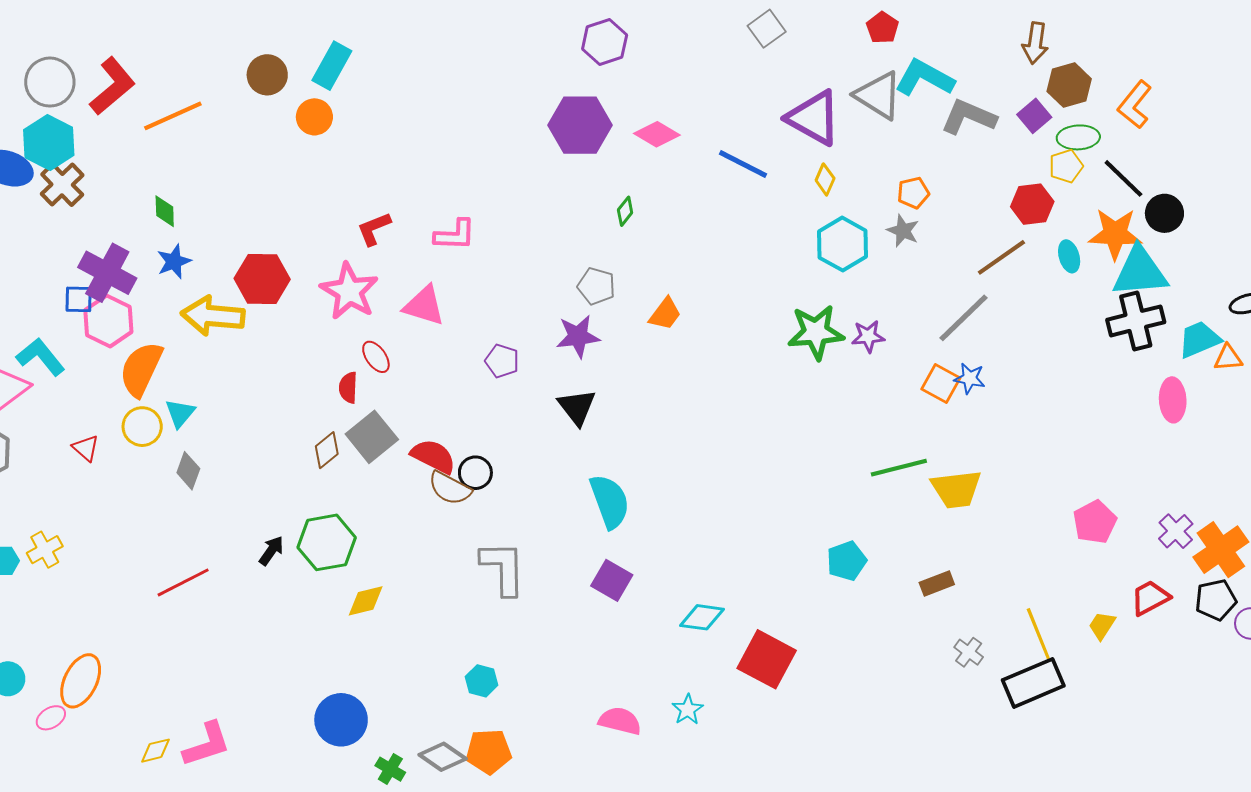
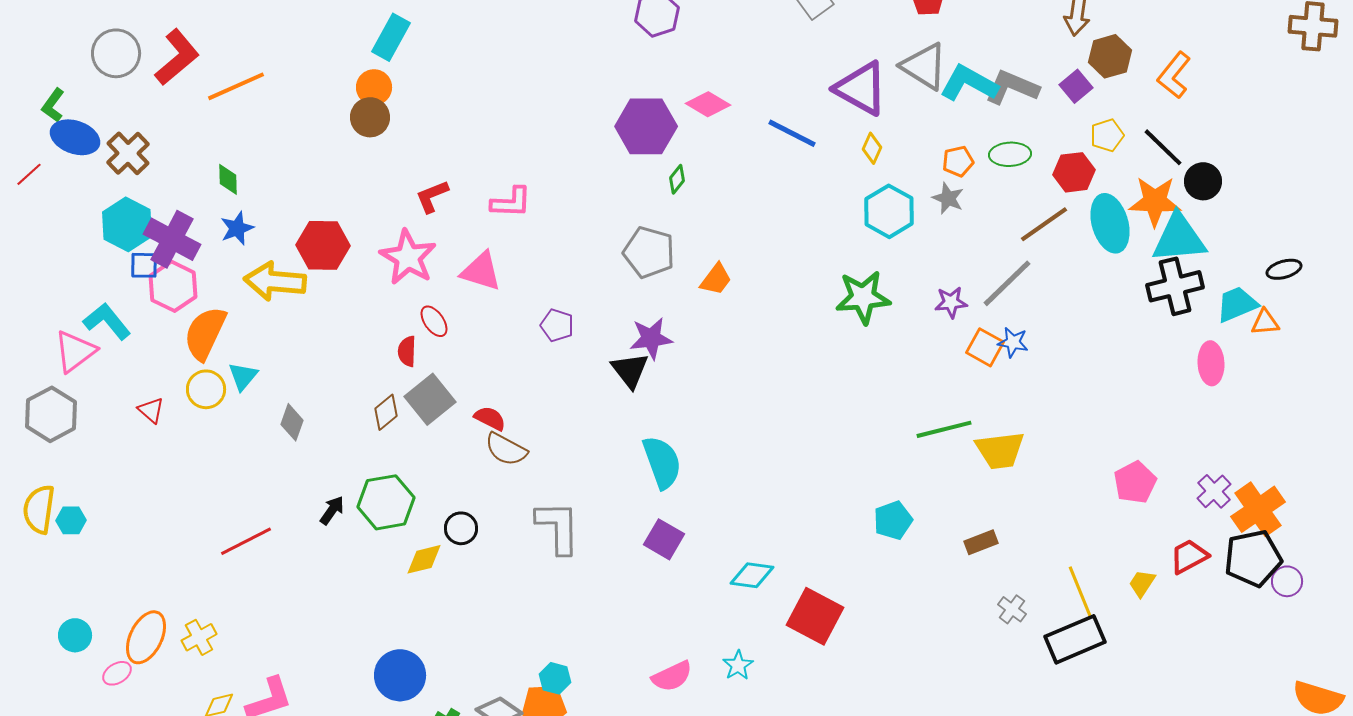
brown circle: (267, 75) -> (370, 117), moved
cyan L-shape: (925, 78) -> (969, 83), moved
purple hexagon: (580, 125) -> (646, 126), moved
green ellipse: (1078, 137) -> (1010, 154), moved
cyan hexagon: (49, 143) -> (127, 224), moved
cyan ellipse: (1069, 256) -> (1110, 223), size x1.8
gray pentagon: (596, 286) -> (649, 252), size x1.4
purple star: (578, 336) -> (651, 338), moved
purple star: (868, 336) -> (951, 302), moved
red semicircle: (433, 456) -> (490, 418), size x0.7
gray diamond: (188, 471) -> (292, 422), moved
black circle: (475, 473) -> (461, 528), moved
yellow cross: (45, 550) -> (199, 637), moved
black pentagon: (1216, 600) -> (1253, 558), size x1.4
cyan hexagon: (482, 681) -> (555, 678), moved
pink semicircle: (620, 721) -> (672, 676), turned 141

